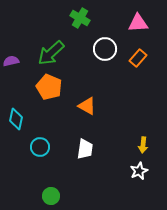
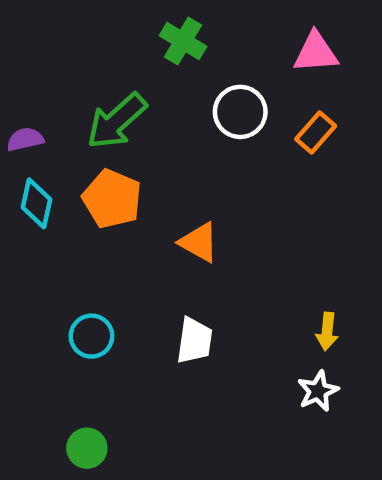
cyan diamond: (16, 119) -> (37, 203), moved
green circle: (51, 196) -> (87, 448), moved

